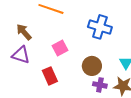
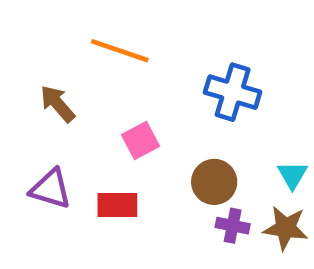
purple triangle: (21, 55) -> (51, 189), moved
red rectangle: (50, 76) -> (117, 205), turned -66

